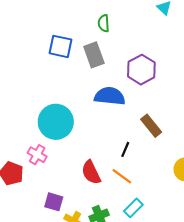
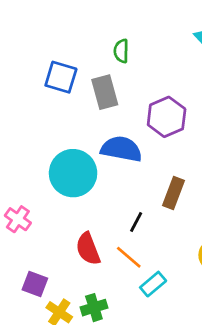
cyan circle: (56, 122) -> (73, 173), moved
brown rectangle: (151, 126) -> (173, 193), turned 55
cyan rectangle: (133, 208) -> (153, 284), moved

